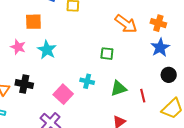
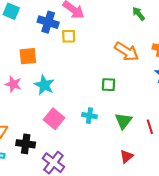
black cross: (24, 84) -> (26, 144), moved
green triangle: (118, 88) -> (123, 121), turned -30
pink square: (63, 94) -> (54, 119), moved

